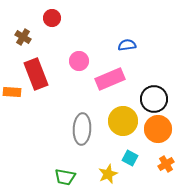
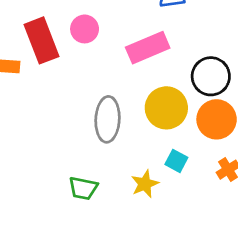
pink circle: (79, 61) -> (85, 29), moved

